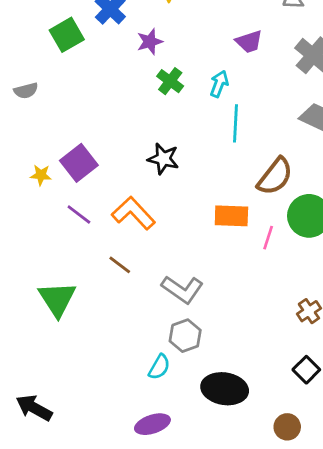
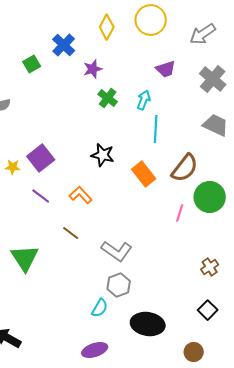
green square: (67, 35) -> (32, 64), size x0.7
orange L-shape: (133, 213) -> (81, 195), size x0.7
orange rectangle: (231, 216) -> (144, 174), moved, turned 50

